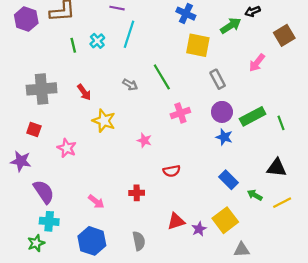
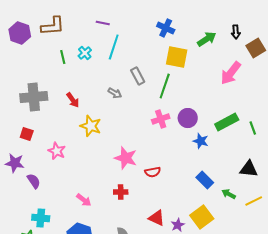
black arrow: (253, 11) -> (236, 32), moved, turned -72
pink arrow: (257, 63) -> (231, 73), size x1.4
green line: (162, 77) -> (165, 86), moved, turned 50
gray rectangle: (218, 79) -> (138, 76), moved
purple circle: (222, 112) -> (188, 118), moved
pink star: (144, 140) -> (126, 158), moved, size x1.6
purple semicircle: (44, 192) -> (34, 181), moved, size x0.7
red triangle: (176, 221) -> (157, 218), turned 42

